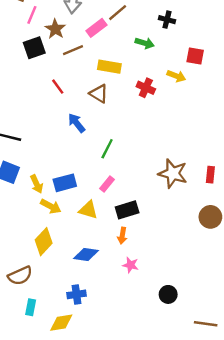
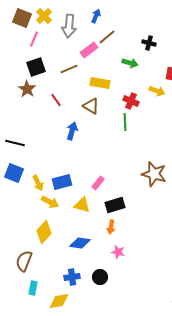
brown star: (55, 29) -> (27, 89), moved
blue arrow: (77, 123) -> (72, 131), turned 54
green line: (107, 149) -> (125, 122), moved, turned -30
brown semicircle: (20, 276) -> (24, 261), turned 135
black circle: (168, 294) -> (100, 277), moved

